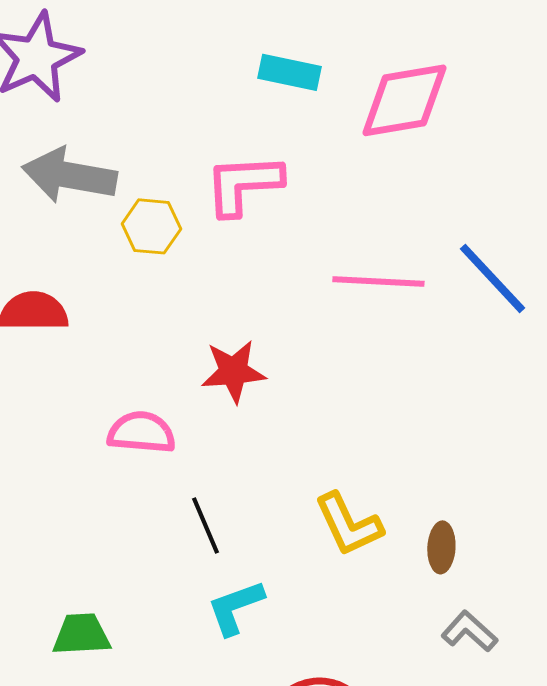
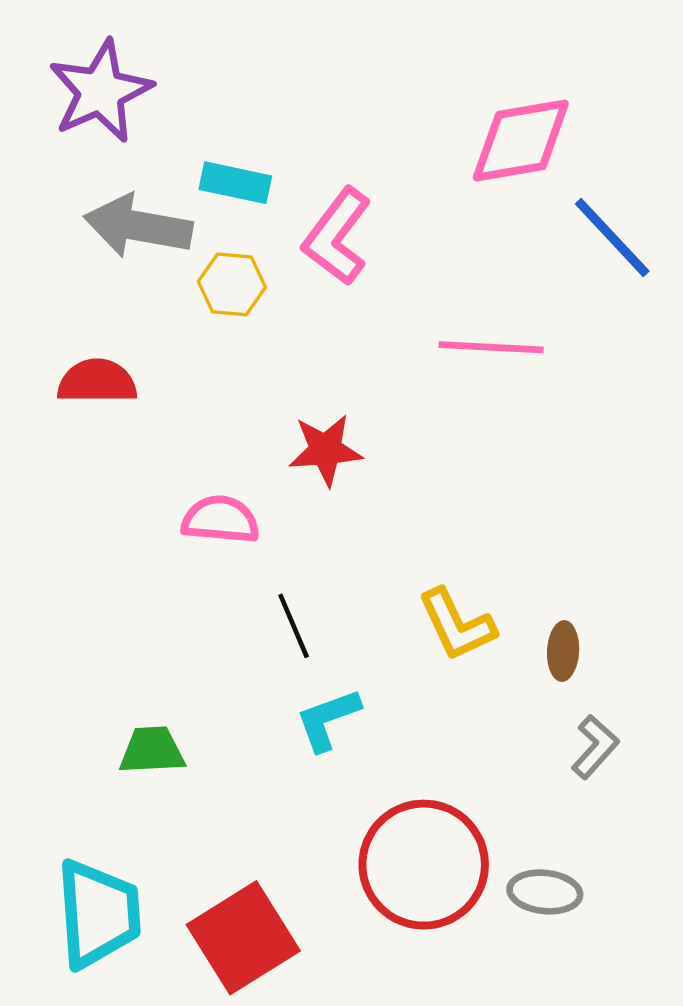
cyan rectangle: (289, 72) -> (235, 183), moved
pink L-shape: (243, 184) -> (337, 236), turned -50
blue line: (492, 278) -> (612, 238), moved
gray L-shape: (469, 631) -> (595, 747), turned 90

